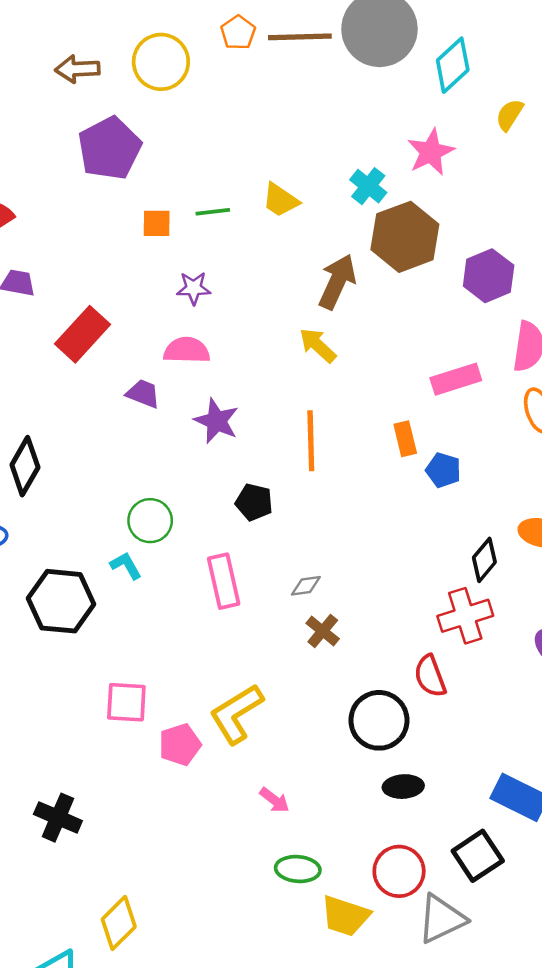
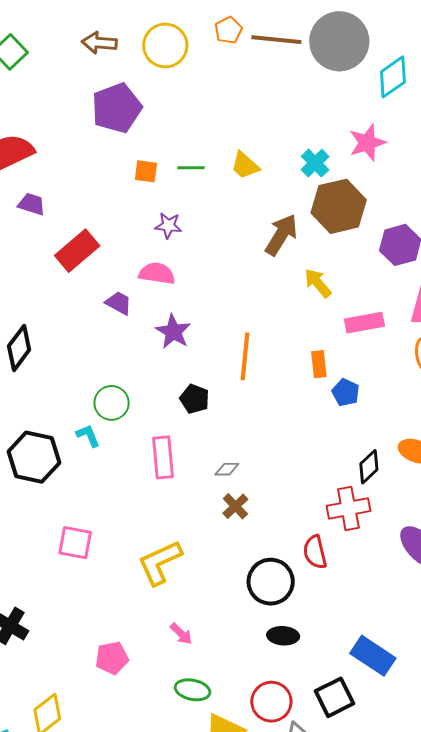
yellow arrow: (318, 345) -> (318, 283), moved
pink pentagon: (180, 745) -> (112, 658), moved

